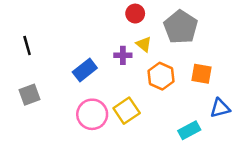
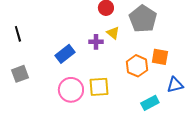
orange hexagon: (161, 76) -> (137, 66), moved
yellow square: (127, 111) -> (99, 87), turned 30

